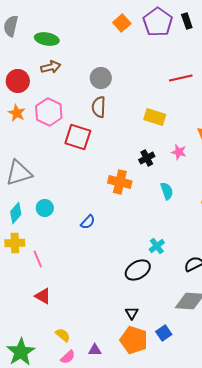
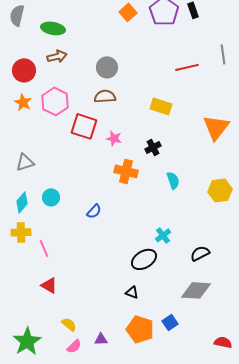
brown semicircle: (99, 107) -> (105, 96), turned 85
pink star: (179, 152) -> (114, 138), moved
gray triangle: (19, 173) -> (25, 162), size x0.7
black triangle: (132, 313) -> (132, 292), moved, turned -40

